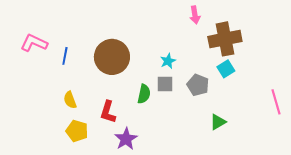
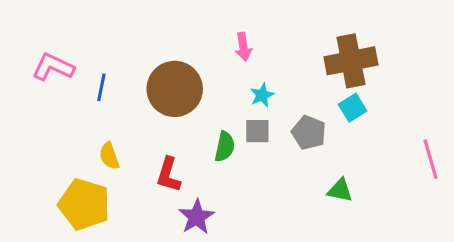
pink arrow: (195, 15) -> (243, 47), moved
green triangle: (218, 122) -> (340, 190), turned 42
yellow pentagon: (77, 131) -> (84, 204), moved, size x1.5

